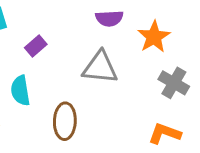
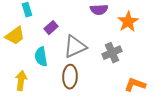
gray triangle: (100, 68) -> (75, 47), moved, turned -30
gray cross: (174, 83) -> (112, 53), moved, turned 36

